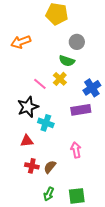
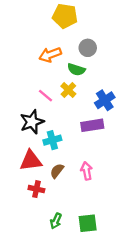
orange arrow: (21, 42) -> (50, 55), moved
cyan cross: (46, 123) -> (52, 140), turned -35
red triangle: (27, 141) -> (31, 161), size x1.5
brown semicircle: (50, 167) -> (57, 171), moved

